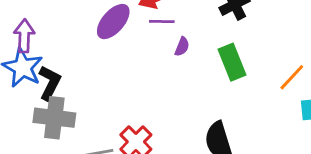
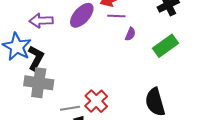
purple arrow: (24, 36) -> (41, 21), moved, turned -95
green rectangle: (232, 62) -> (166, 46), turned 75

